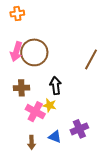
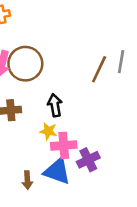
pink cross: (35, 112) -> (64, 145), moved, turned -30
blue triangle: (55, 137) -> (57, 171), size x1.6

